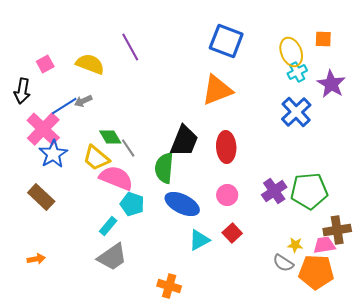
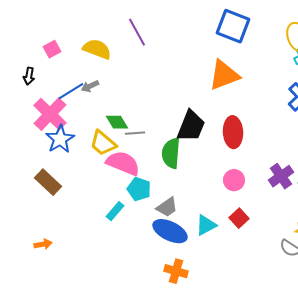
black arrow: (22, 91) -> (29, 76), size x0.7
gray line: (128, 148) -> (135, 133), turned -60
blue ellipse: (182, 204) -> (170, 231), moved
gray trapezoid: (112, 257) -> (167, 207), moved, size x0.7

